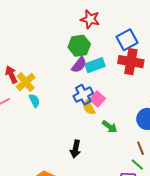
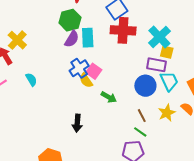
cyan rectangle: (95, 65) -> (88, 38), turned -66
yellow cross: (26, 82) -> (17, 40), moved

